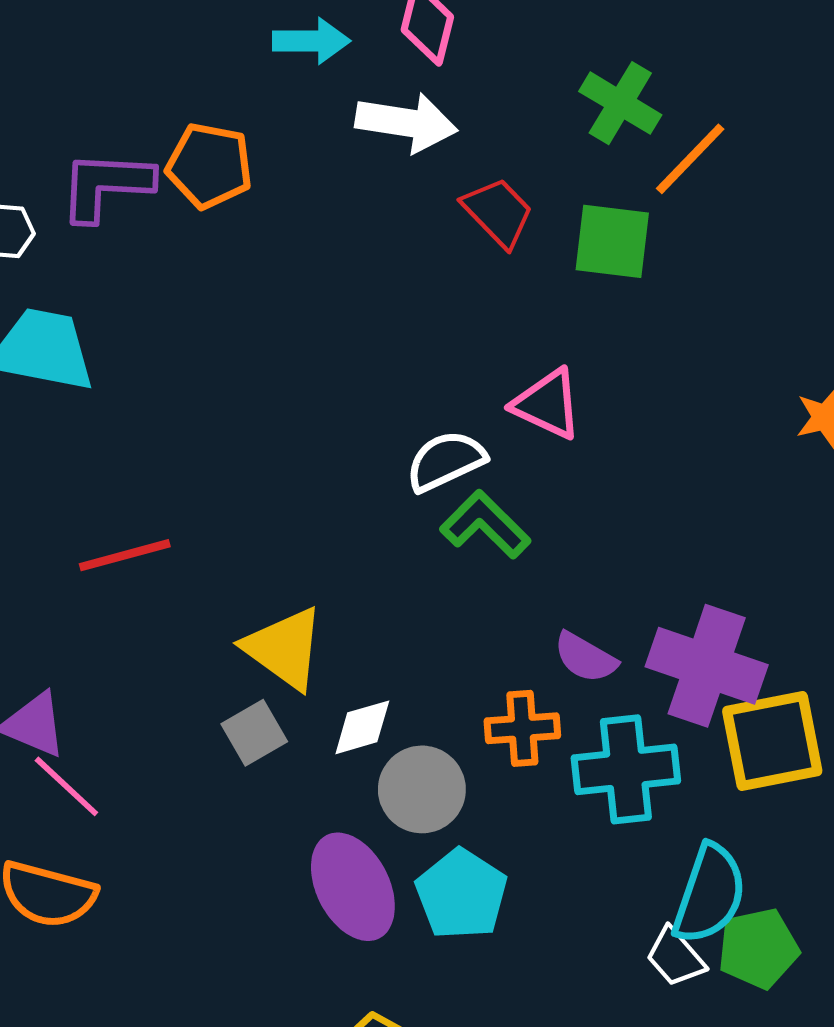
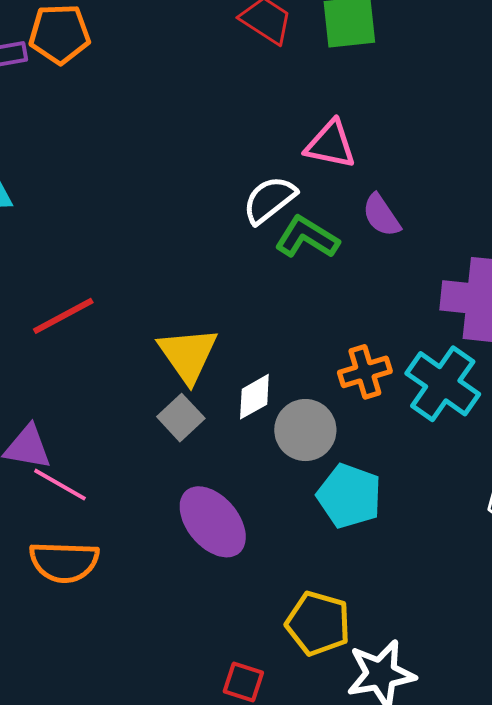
yellow triangle: (284, 648) -> (188, 355), turned 32
purple semicircle: (585, 657) -> (381, 215), moved, turned 39
cyan cross: (626, 769) -> (443, 384), turned -36
purple ellipse: (353, 887) -> (213, 522), moved

